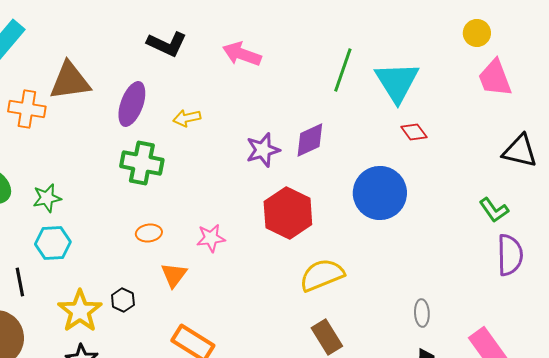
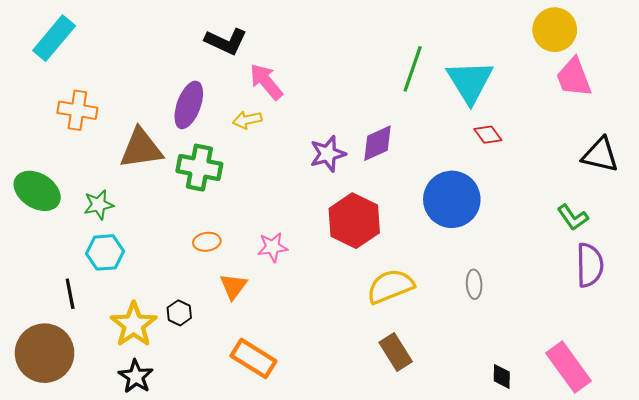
yellow circle: (477, 33) -> (555, 30), size x1.5
pink arrow: (242, 54) -> (266, 82), moved, turned 30
brown triangle: (70, 81) -> (141, 148), moved
gray ellipse: (422, 313) -> (474, 284), moved

